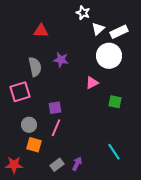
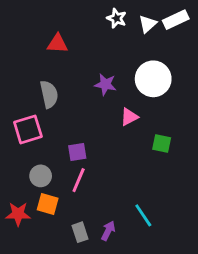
white triangle: (98, 29) -> (148, 24), moved
white rectangle: (119, 32) -> (176, 20), moved
purple star: (61, 60) -> (105, 84), moved
cyan line: (114, 152) -> (143, 215), moved
red star: (14, 165) -> (18, 214), moved
gray rectangle: (57, 165) -> (80, 232), turned -72

